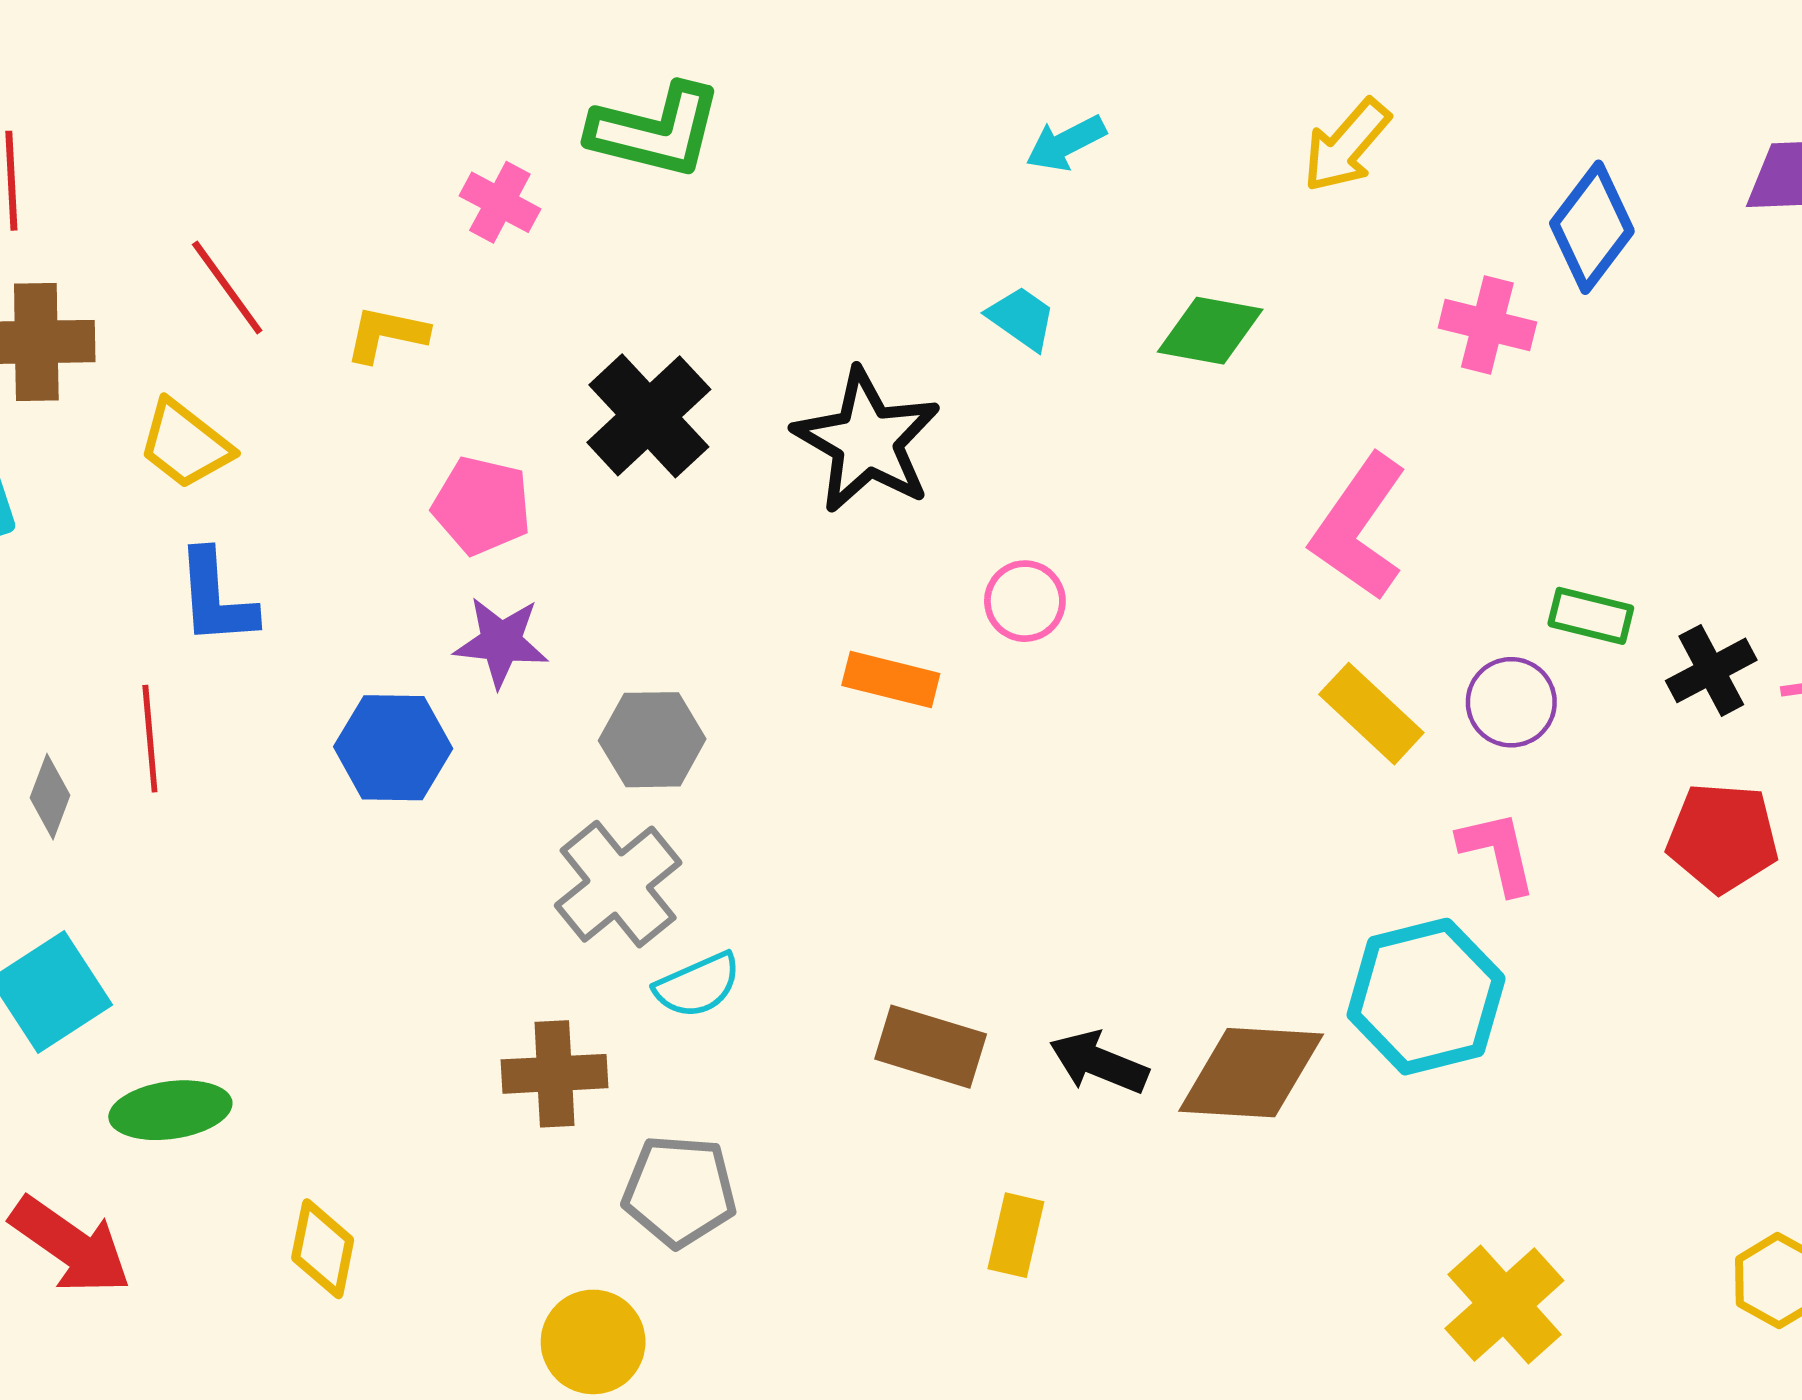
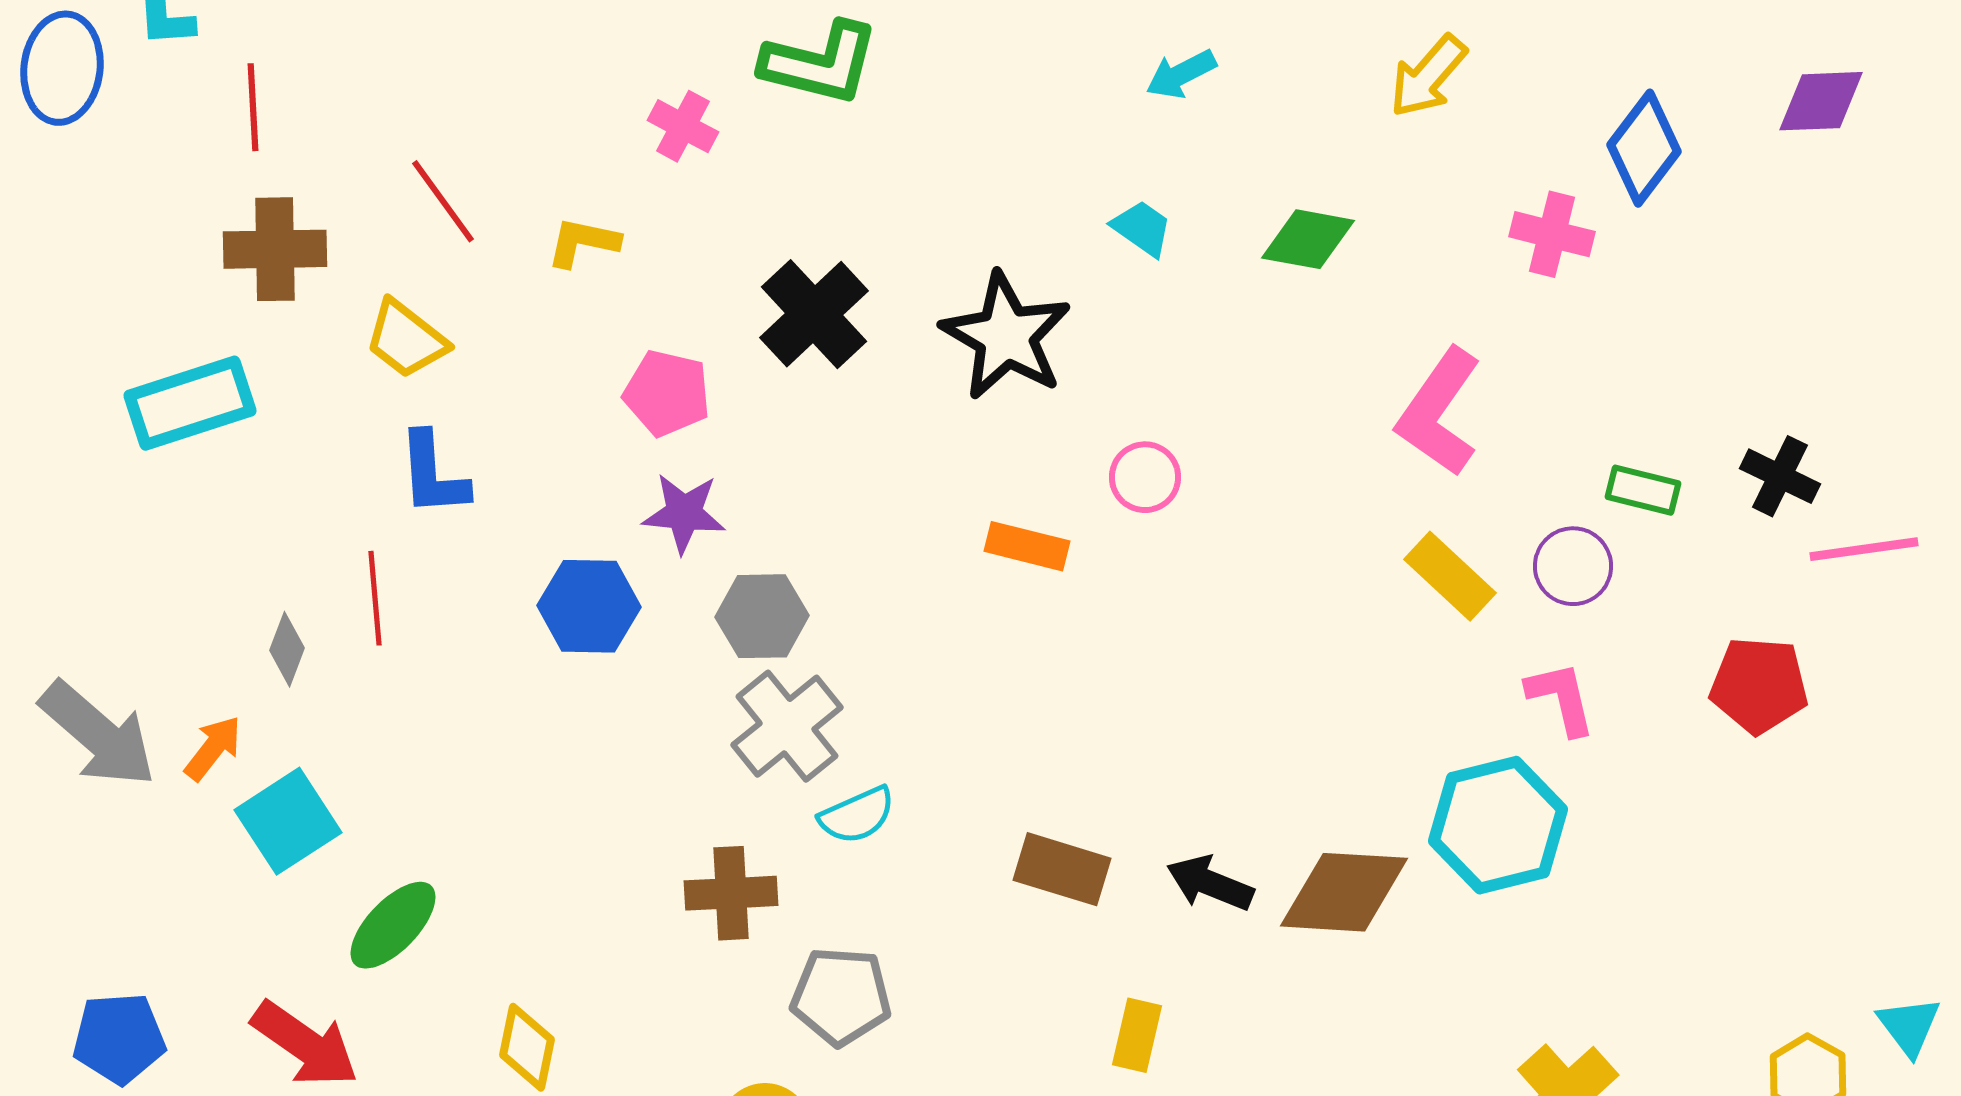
black cross: (1711, 670) -> (1780, 476), moved, turned -36
gray hexagon: (652, 740) -> (762, 616), moved
green ellipse: (170, 1110) -> (393, 925), turned -38

